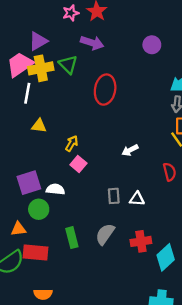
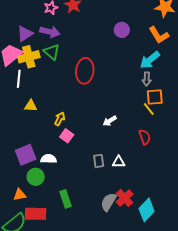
purple arrow: (92, 43) -> (50, 32), moved
gray semicircle: (105, 234) -> (109, 202), moved
red cross: (141, 241) -> (125, 198), turned -30

